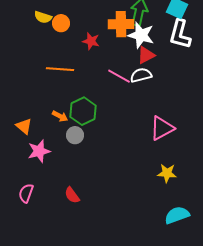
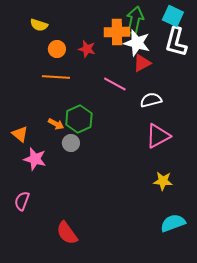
orange circle: (61, 23) -> (57, 49), moved
white semicircle: (141, 75) -> (151, 100), moved
pink star: (39, 151) -> (35, 159), turned 30
red semicircle: (72, 195) -> (67, 233), moved, size x1.4

